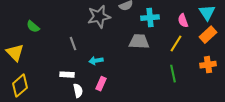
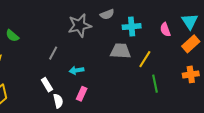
gray line: (73, 44) -> (53, 53), turned 48
yellow line: (176, 44) -> (145, 59), moved
white rectangle: (67, 75) -> (47, 85), turned 56

